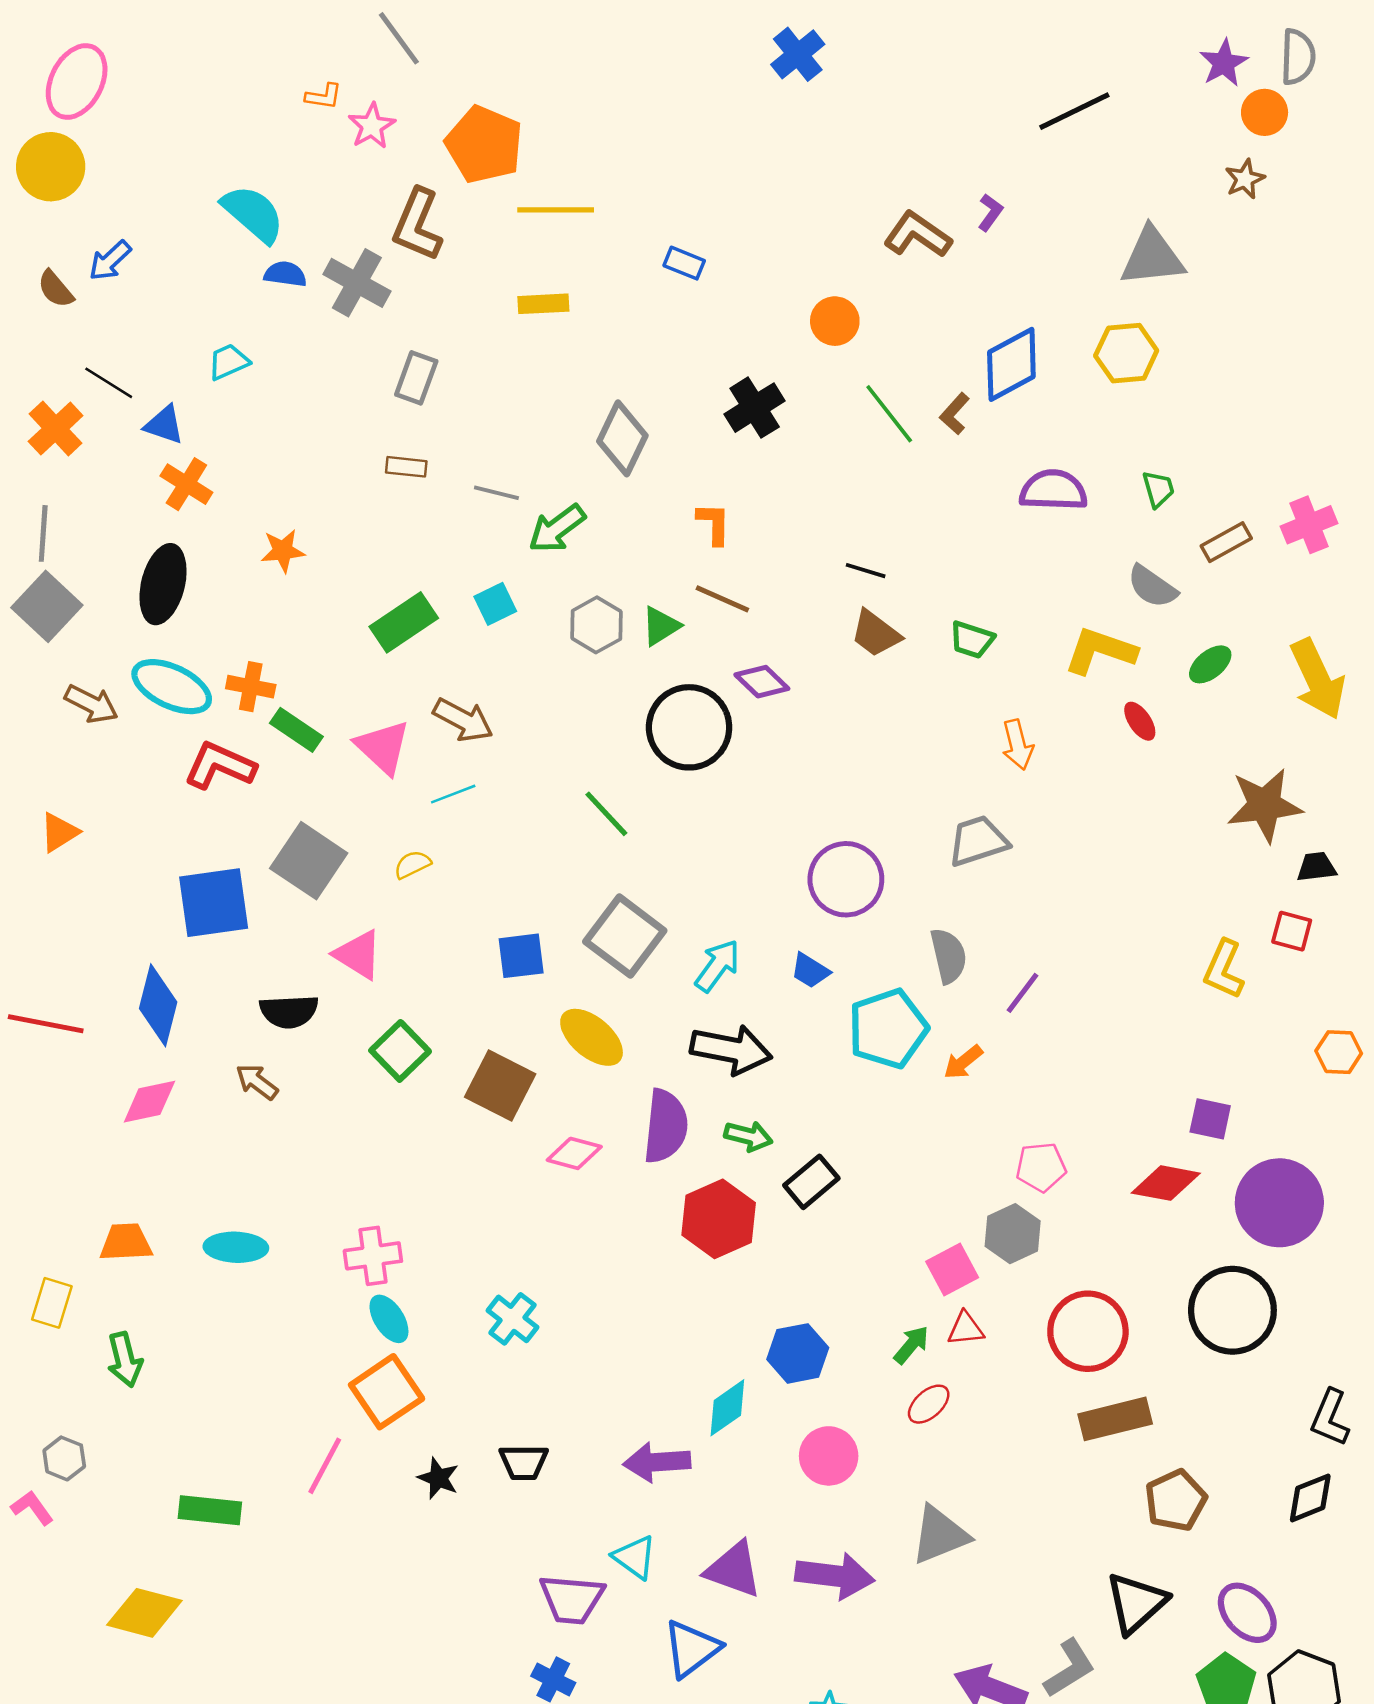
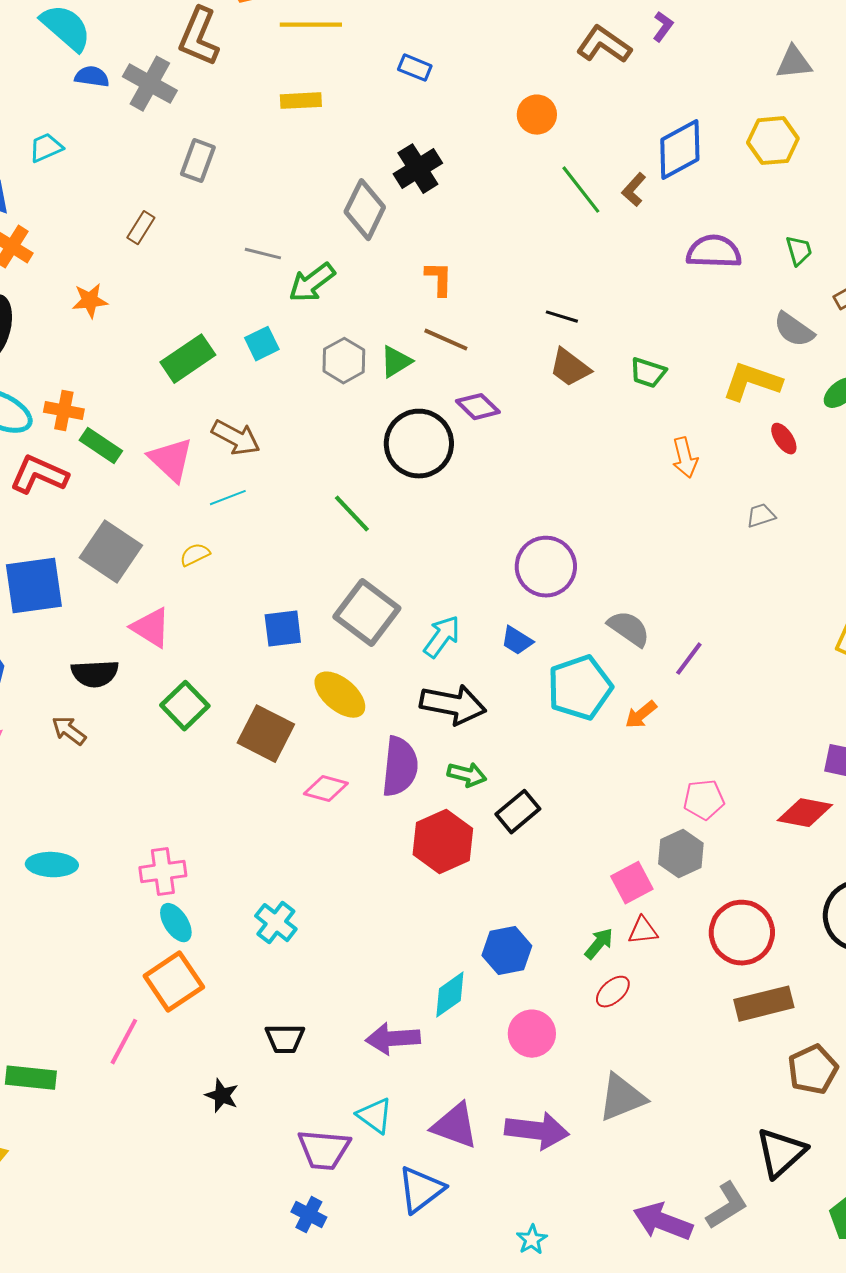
gray triangle: (1152, 257) -> (794, 63), size x0.7
black cross: (755, 408) -> (418, 169), moved
brown rectangle: (406, 467) -> (141, 228), moved, turned -64
gray trapezoid: (978, 841) -> (761, 516), moved, size x0.6
gray semicircle: (948, 956) -> (629, 629), turned -42
black star: (438, 1478) -> (222, 1096), moved

